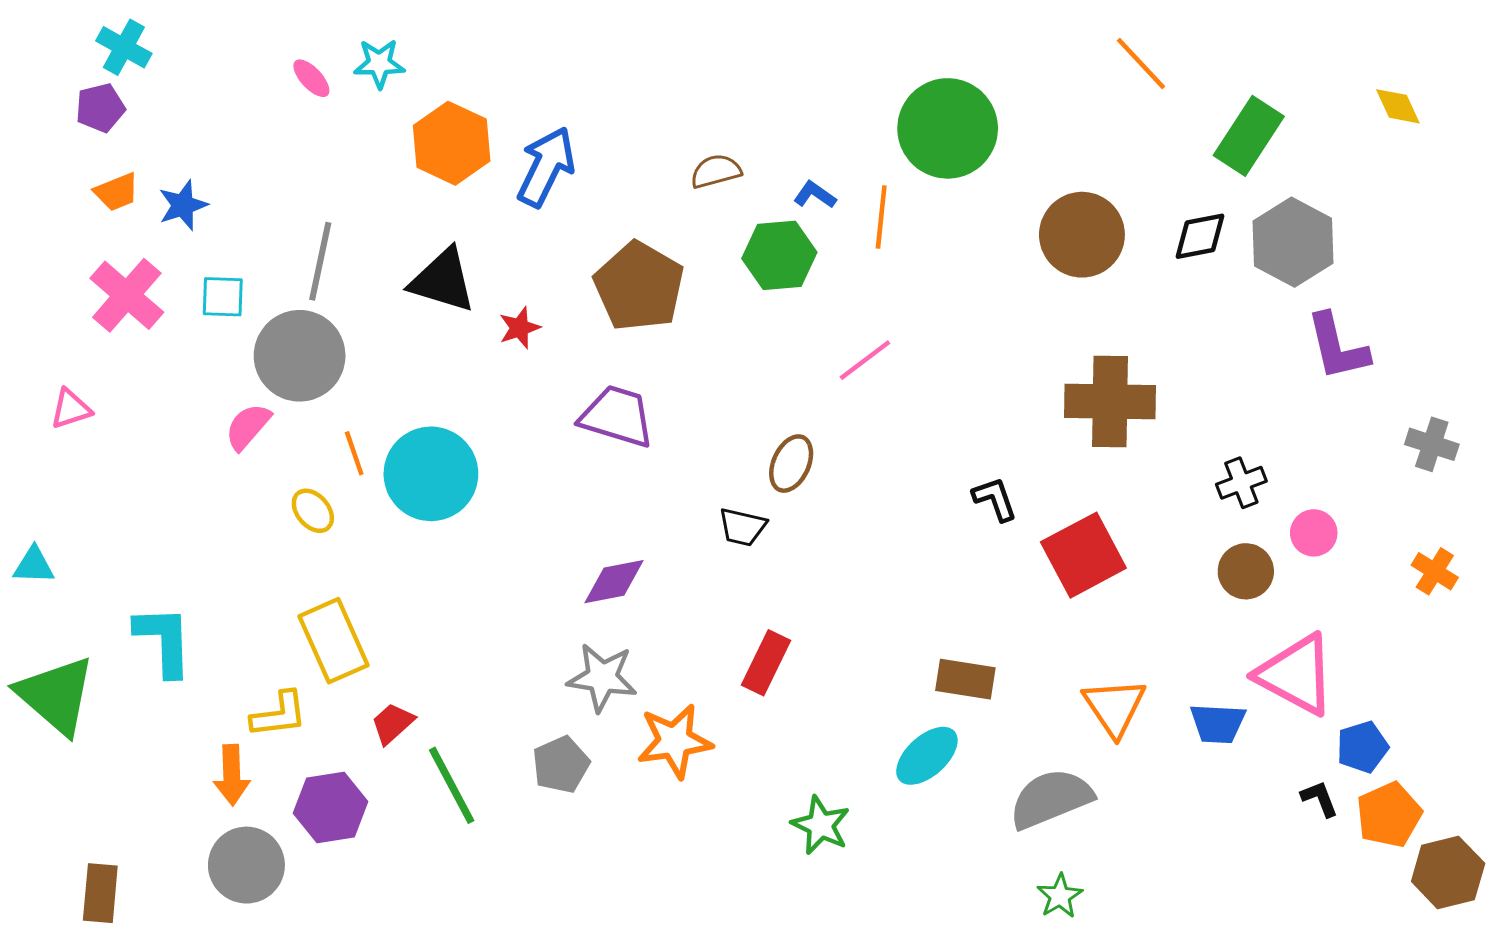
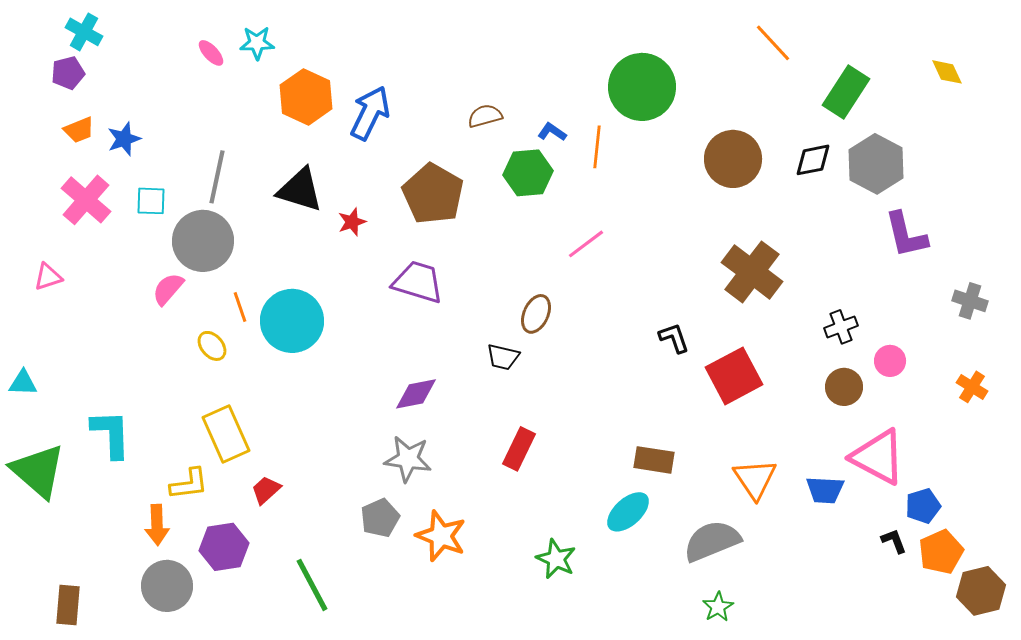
brown cross: (1110, 402) -> (752, 272), turned 36
orange star: (675, 741) -> (441, 536), moved, turned 30
green line: (452, 785) -> (312, 585), moved

